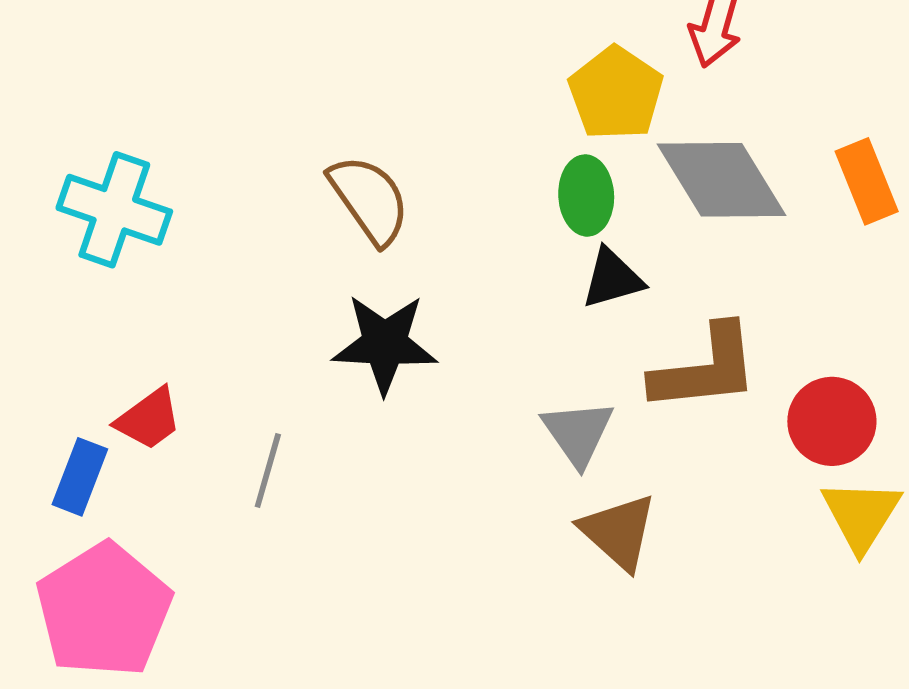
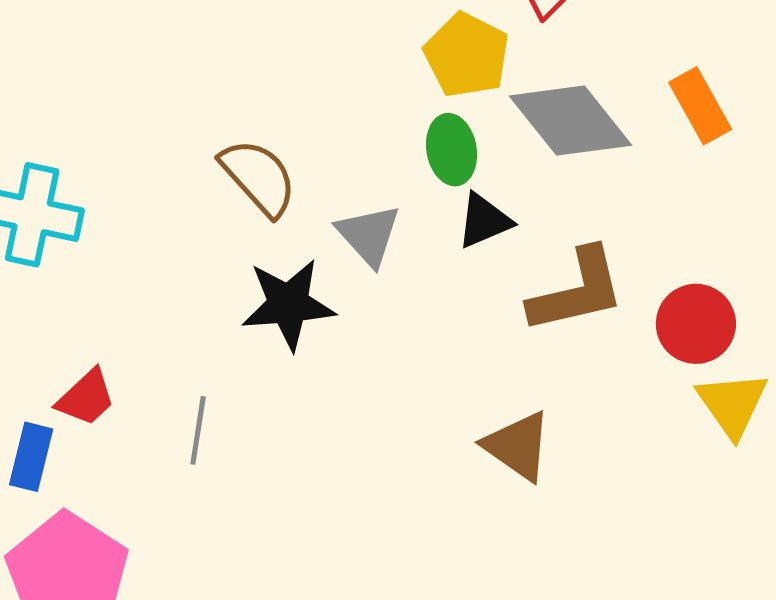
gray triangle: (578, 433) -> (369, 235), moved

